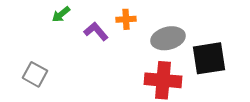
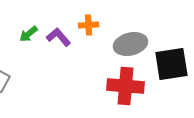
green arrow: (61, 14) -> (28, 34), moved

